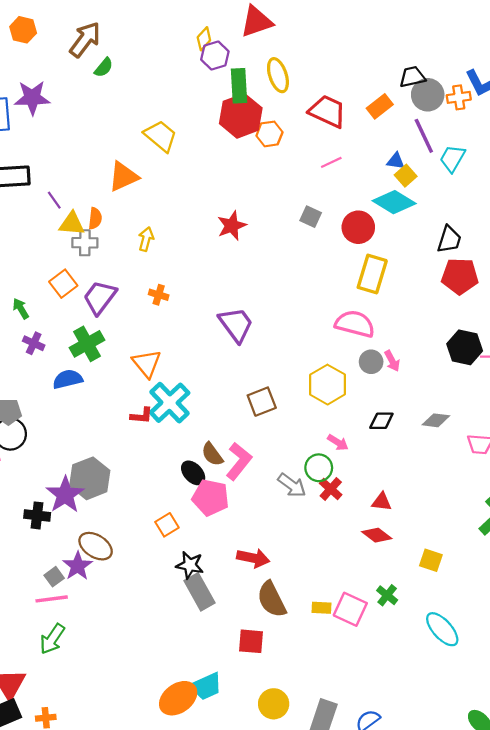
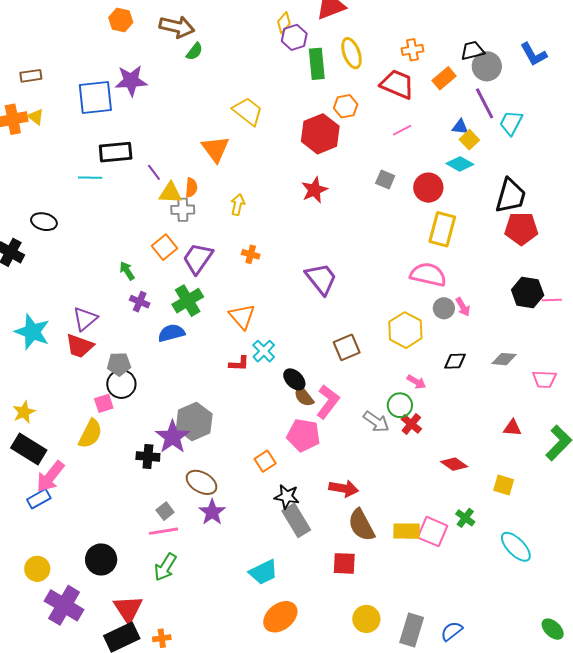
brown arrow: (85, 39) -> (177, 27), turned 68
orange cross: (459, 97) -> (412, 50), moved
red hexagon: (241, 116) -> (320, 134), moved
orange triangle: (123, 177) -> (215, 149), turned -40
cyan diamond: (394, 202) -> (460, 164), size x0.7
black trapezoid: (449, 239) -> (511, 196), size x1.4
cyan cross: (170, 403) -> (264, 351), size x0.6
black ellipse: (193, 473) -> (294, 379), moved
red triangle: (382, 502) -> (512, 428), moved
purple star: (78, 566) -> (212, 512), moved
yellow rectangle: (321, 608) -> (407, 531), size x1.5
cyan trapezoid: (206, 686) -> (263, 572), moved

